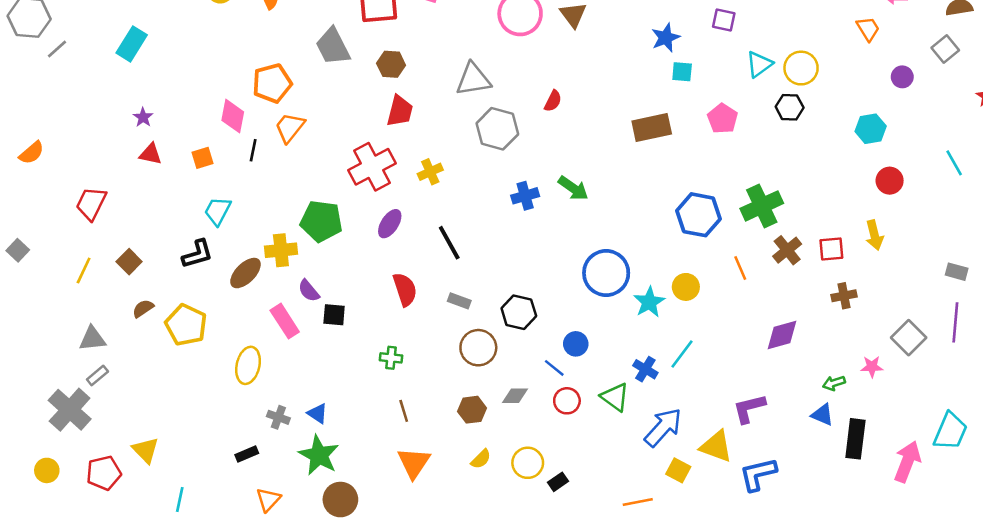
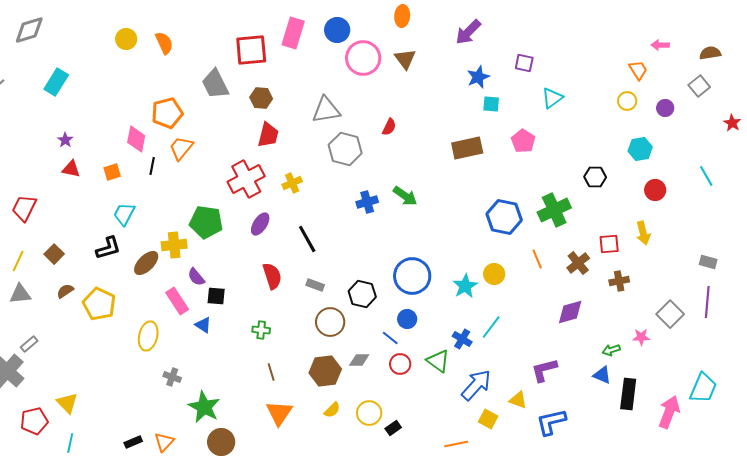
yellow circle: (801, 68) -> (627, 101), moved, size x0.7
black hexagon: (790, 107) -> (595, 177), moved
brown cross: (787, 250) -> (578, 263), moved
blue circle: (606, 273) -> (412, 276), moved
gray triangle: (92, 339) -> (20, 294), moved
brown hexagon: (472, 410) -> (325, 371), size x1.4
blue triangle: (318, 413) -> (203, 325), moved
yellow triangle: (716, 446) -> (518, 400), size x0.7
black rectangle: (247, 454) -> (133, 442), moved
cyan line: (180, 500) -> (70, 443), moved

